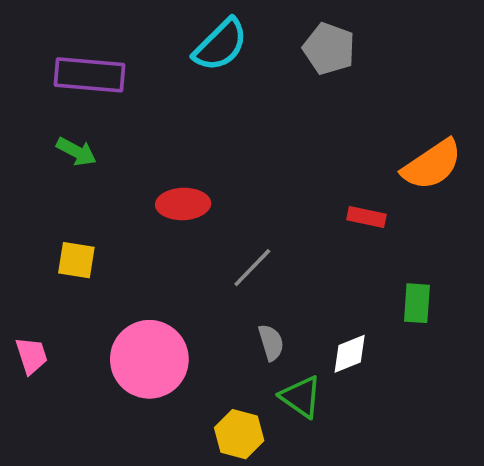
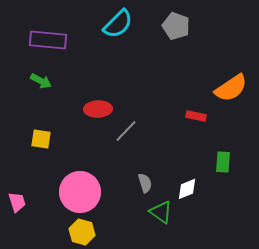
gray line: (252, 268) -> (126, 131), moved
pink trapezoid: (31, 356) -> (17, 202), moved
yellow hexagon: (239, 434) -> (82, 232), moved

